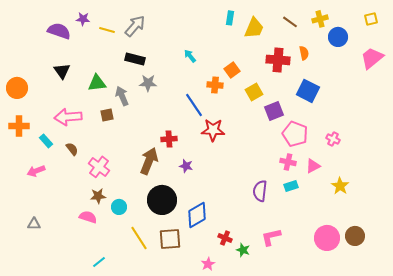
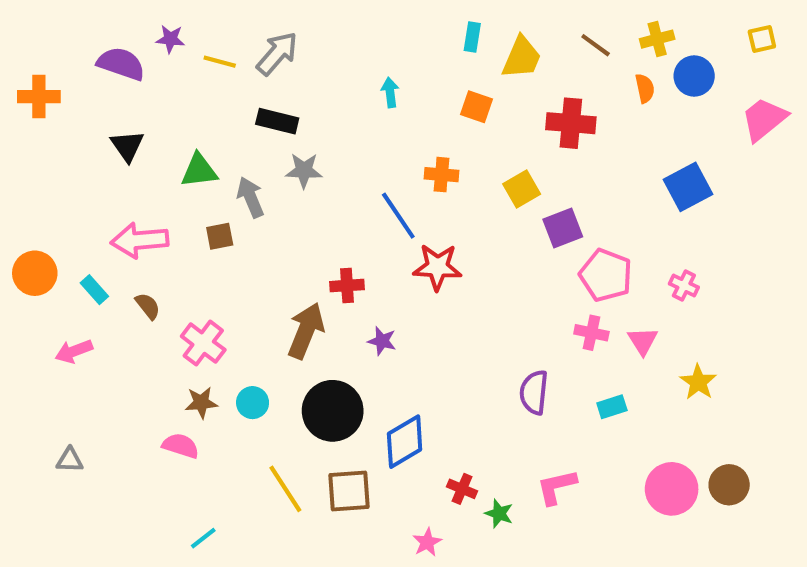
orange semicircle: (304, 53) -> (645, 88), moved
cyan arrow: (190, 56) -> (390, 92), moved, turned 32
orange square: (232, 70) -> (476, 107), moved, turned -35
orange circle: (17, 88) -> (35, 273), moved
blue square: (308, 91) -> (688, 187), moved, turned 35
orange cross: (19, 126) -> (39, 97), moved
pink triangle: (313, 166) -> (643, 341), turned -35
cyan rectangle: (291, 186) -> (612, 407), moved
cyan circle: (119, 207) -> (253, 403), moved

